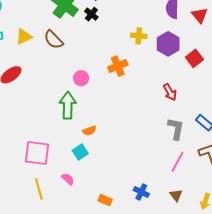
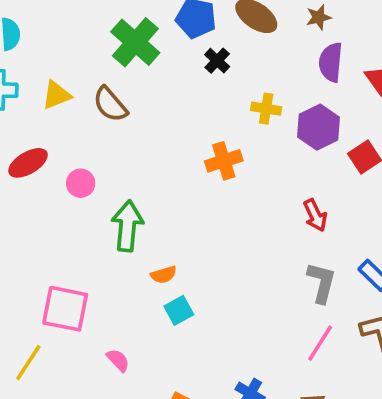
black cross: (91, 14) -> (217, 61), moved
pink circle: (81, 78) -> (81, 183), moved
cyan square: (80, 152) -> (179, 310), moved
yellow line: (39, 189) -> (28, 362), moved, turned 45

